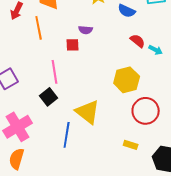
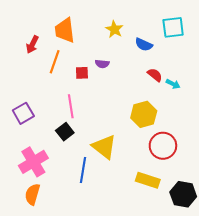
orange line: (39, 28) -> (55, 62), turned 30
red square: (73, 45) -> (82, 73), moved
yellow rectangle: (131, 145) -> (148, 180), size x1.6

